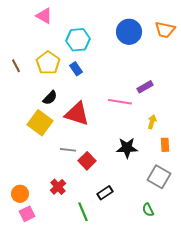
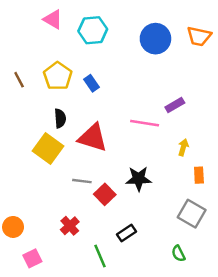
cyan hexagon: (78, 40) -> (93, 30), moved
black semicircle: (50, 98) -> (60, 118), turned -49
black star: (127, 148) -> (139, 179), moved
orange circle: (20, 194) -> (13, 227), moved

